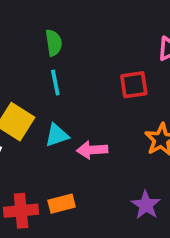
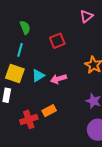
cyan line: (55, 82) -> (20, 50), moved, turned 40
red square: (134, 85) -> (57, 41), moved

